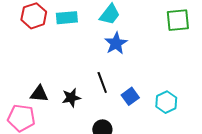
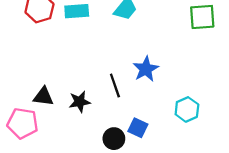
blue star: (116, 43) -> (146, 69), moved
blue square: (130, 96) -> (138, 128), moved, turned -30

